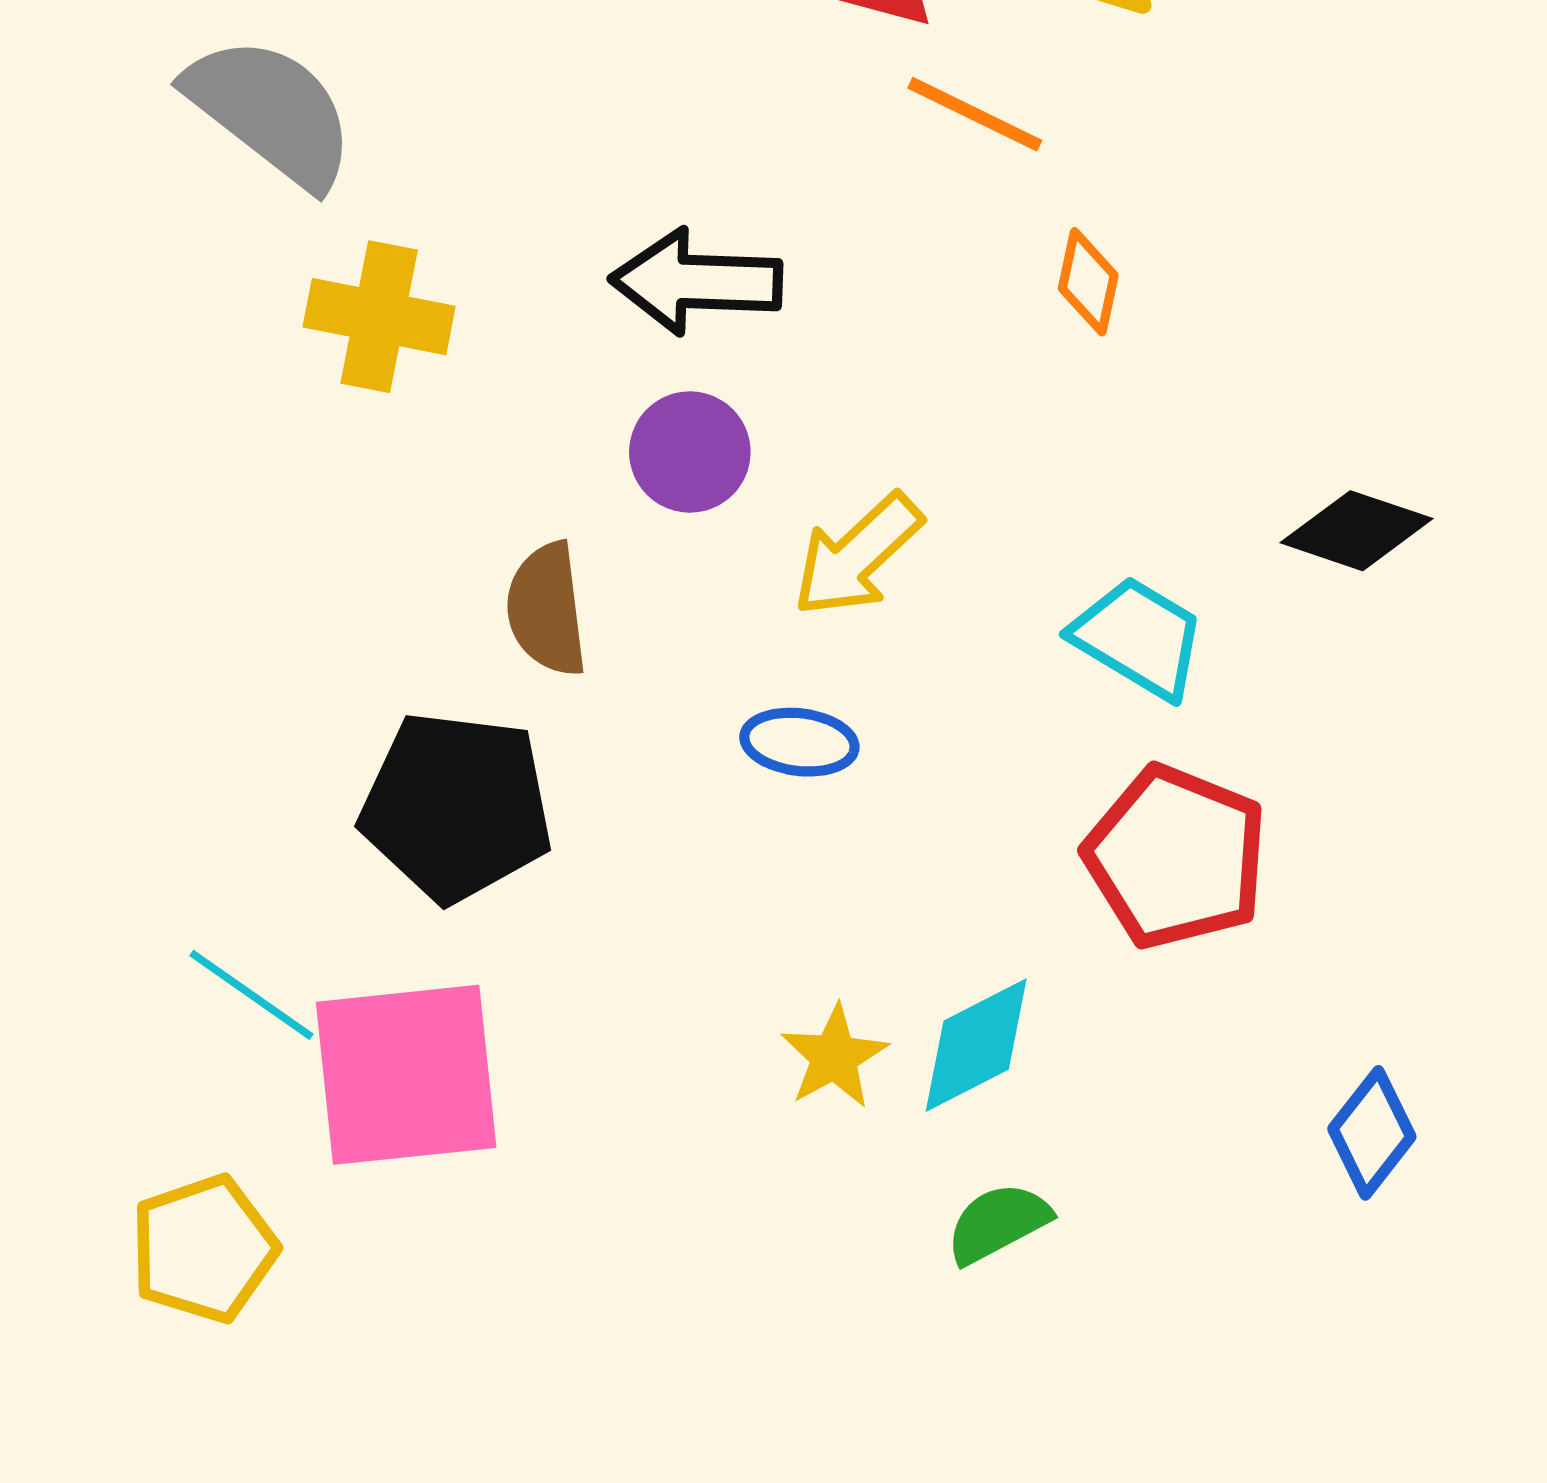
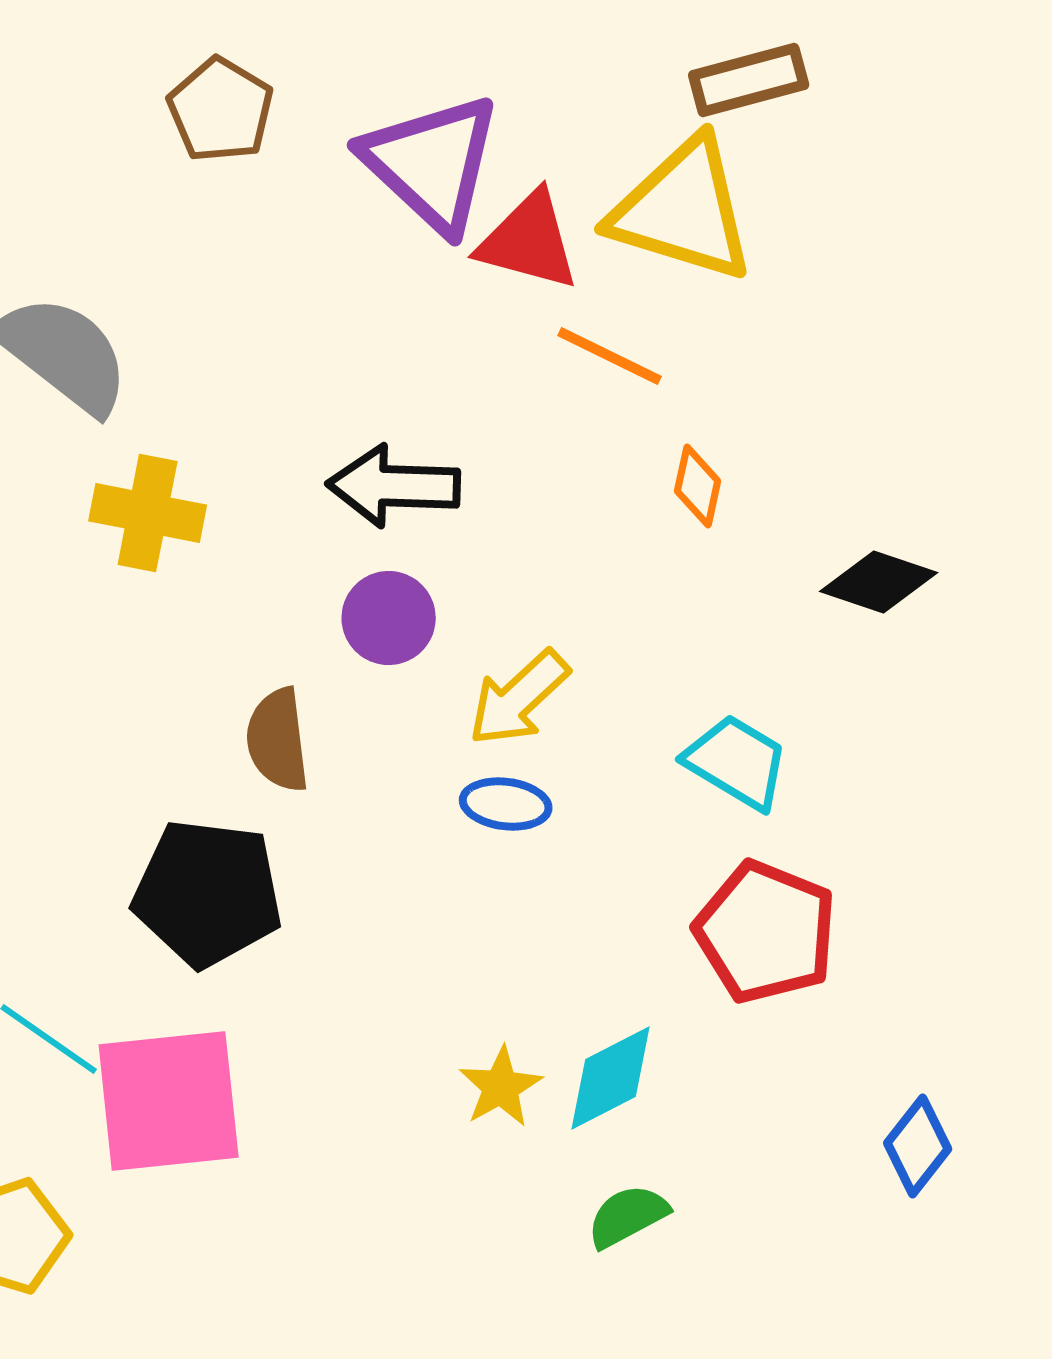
black diamond: (1356, 531) -> (879, 582), moved
blue ellipse: (799, 742) -> (506, 804), moved

